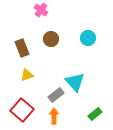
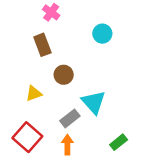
cyan circle: (88, 38) -> (102, 34), moved
brown circle: (51, 39) -> (64, 75), moved
brown rectangle: (22, 48) -> (42, 45), moved

